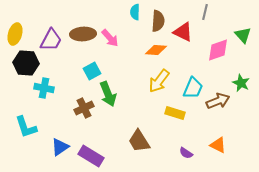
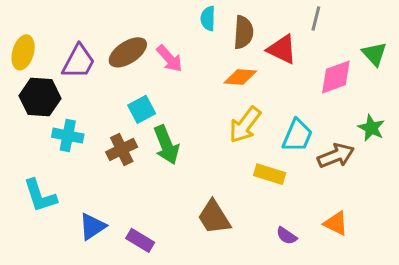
brown ellipse: (83, 34) -> (128, 52), turned -30
brown cross: (84, 108) -> (122, 149), moved
purple rectangle: (91, 156) -> (140, 240), size x0.7

